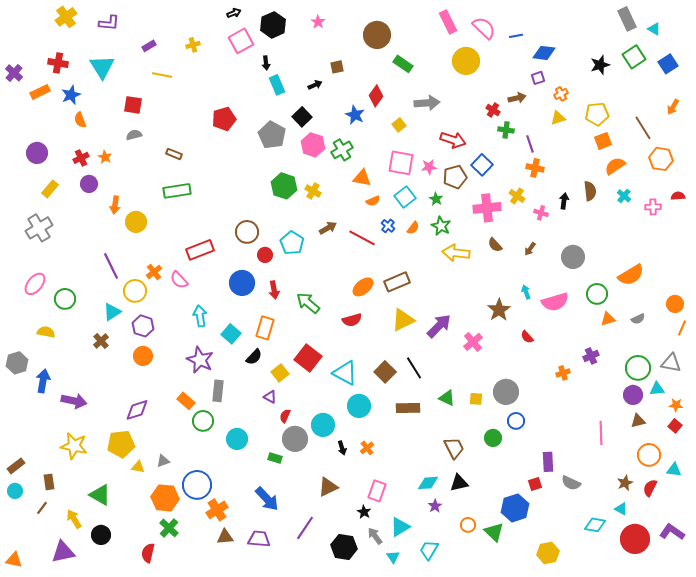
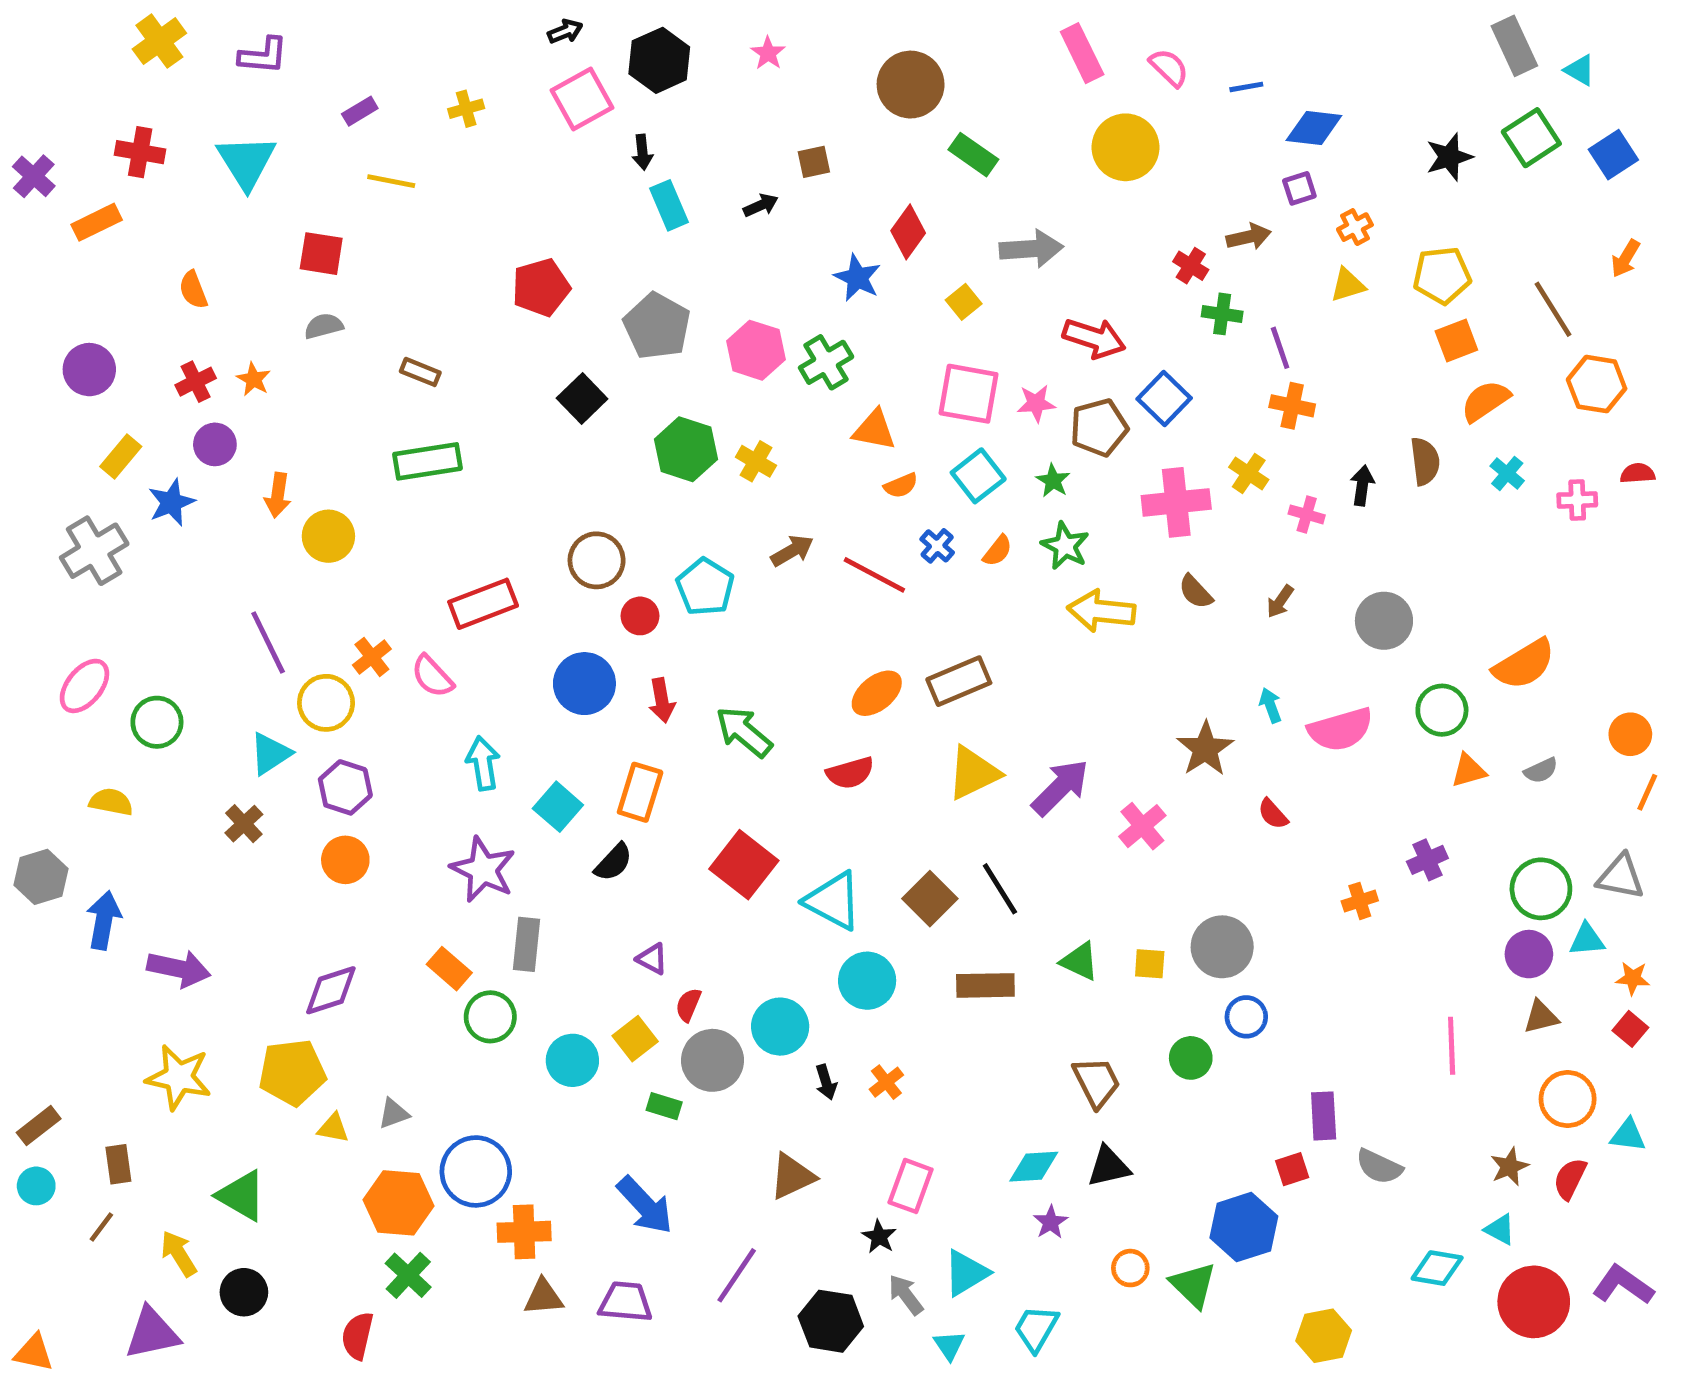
pink semicircle: (484, 28) -> (1169, 68), size x0.7
blue star: (71, 95) -> (171, 502), moved
black square: (302, 117) -> (582, 399), moved
yellow square: (280, 373) -> (635, 1039), moved
orange cross: (217, 510) -> (524, 1232), turned 30

